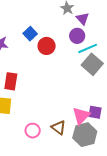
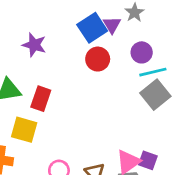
purple triangle: (83, 19) -> (112, 25), moved
blue square: (30, 34) -> (92, 28), moved, size x1.5

